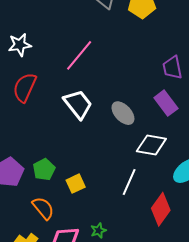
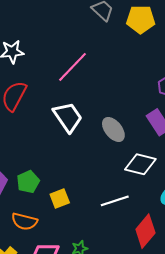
white line: (129, 182) -> (115, 201), turned 44
orange semicircle: (43, 208) -> (24, 221), turned 140

